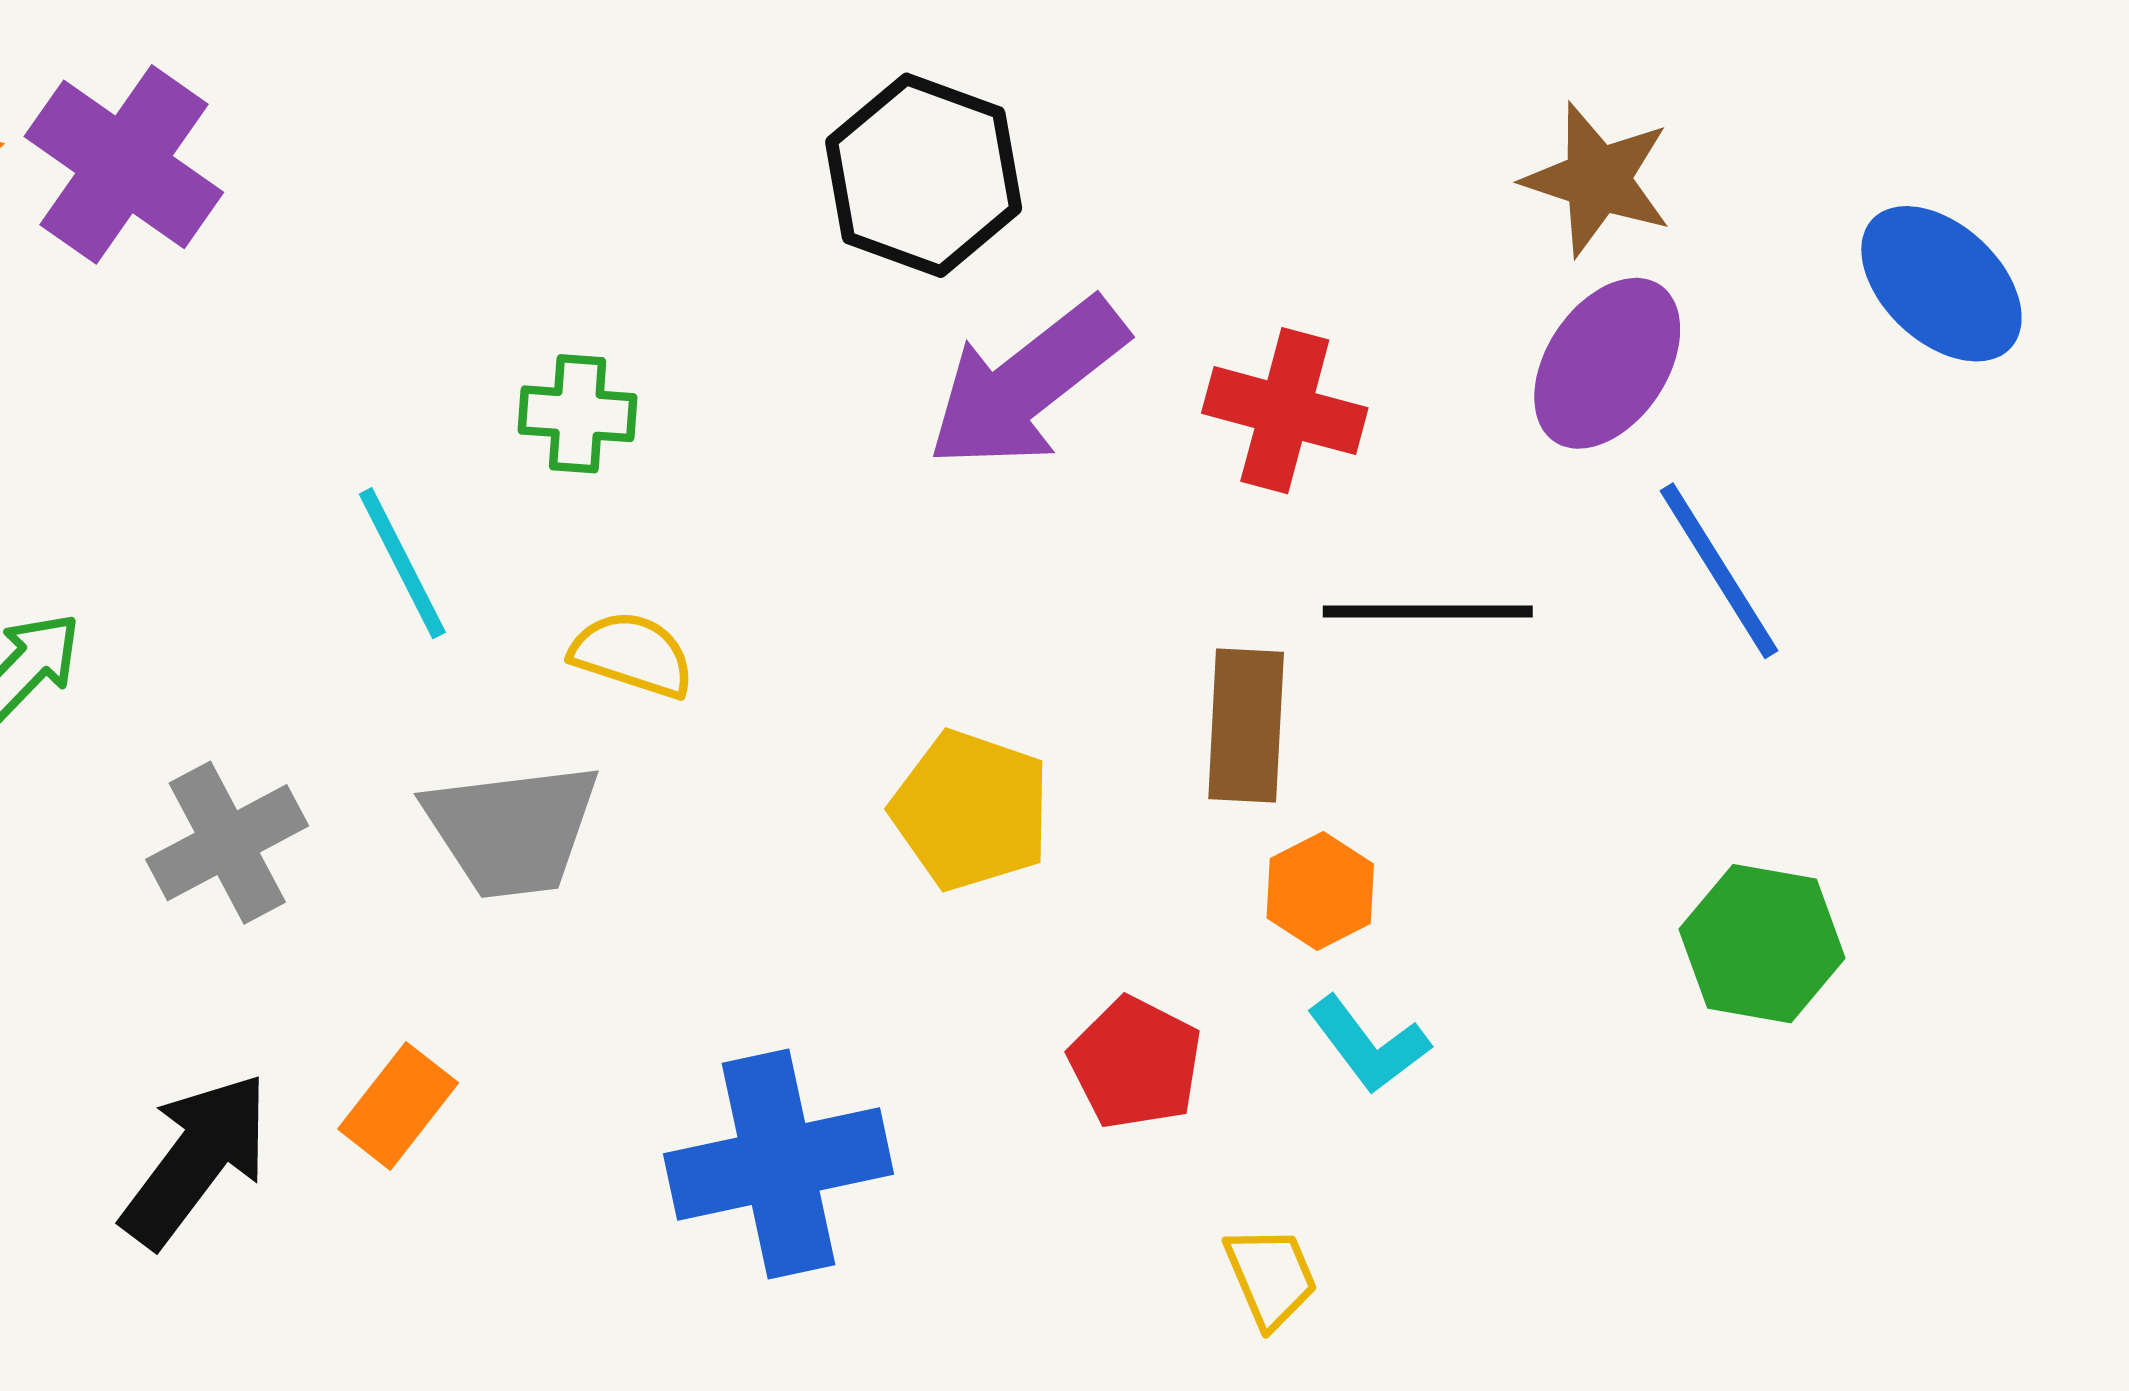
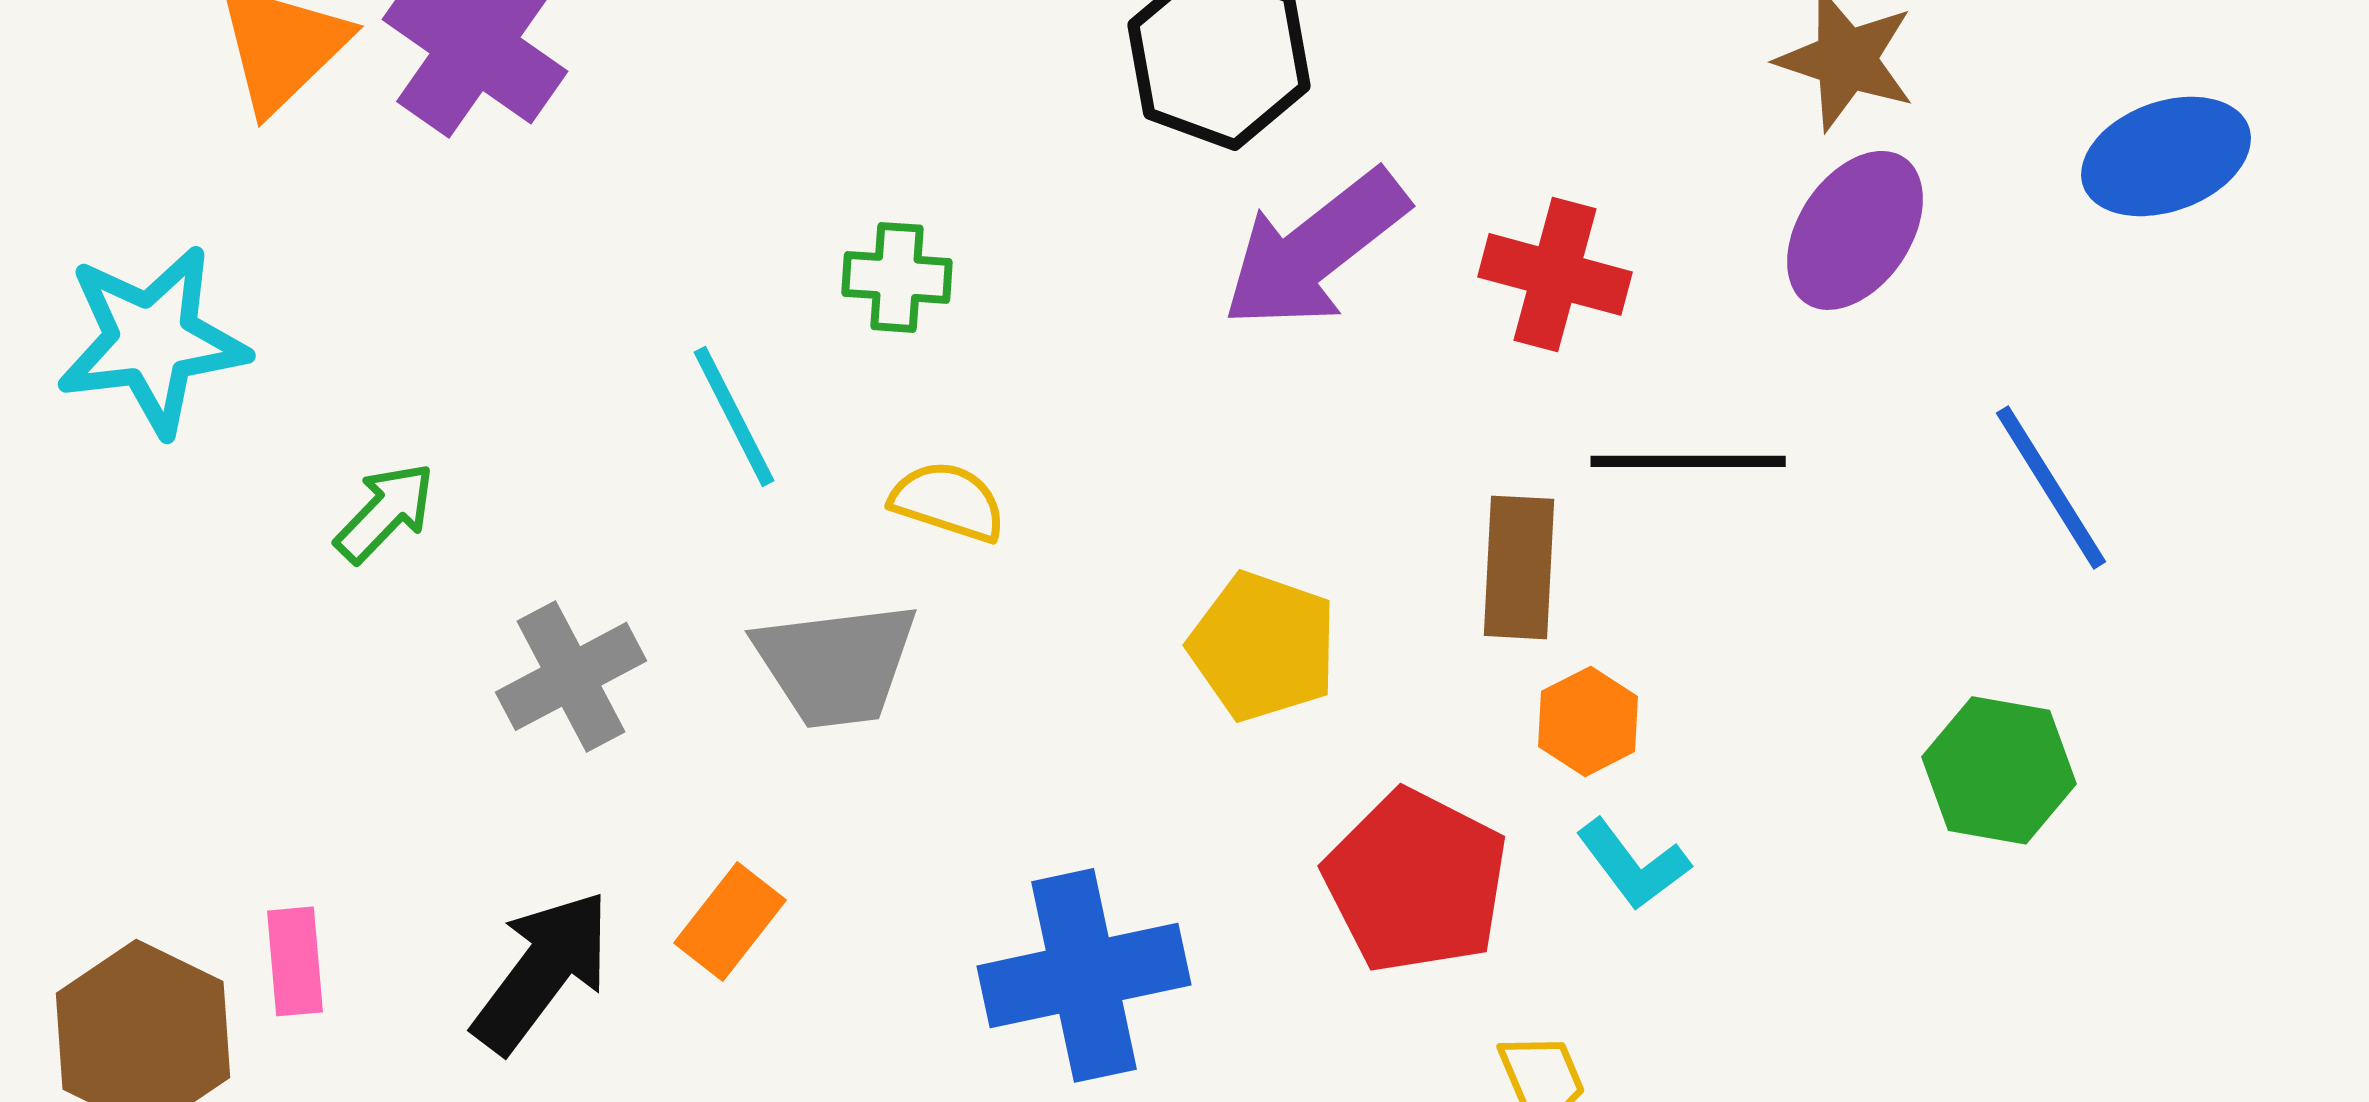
blue ellipse: (1941, 284) -> (2166, 156), turned -63
blue line: (1719, 571) -> (2051, 487), moved
red pentagon: (1135, 1063) -> (1416, 881), size x1.5

